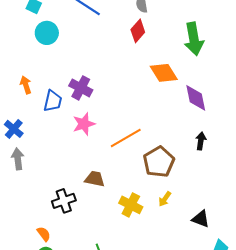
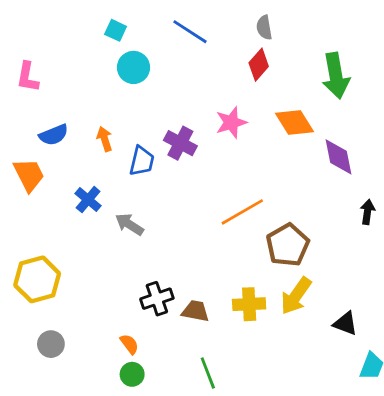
pink star: (84, 124) -> (231, 122), moved
black arrow: (201, 141) -> (367, 212), moved
gray arrow: (18, 159) -> (129, 224), moved, turned -50
brown trapezoid: (95, 179) -> (195, 311), moved
yellow arrow: (165, 199) -> (296, 296), size x1.8
yellow cross: (131, 205) -> (249, 304), turned -30

